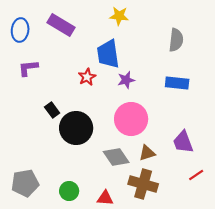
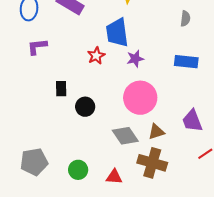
gray semicircle: (176, 40) -> (185, 19), size x0.7
black rectangle: (52, 110) -> (61, 89), turned 35
black circle: (76, 128) -> (85, 107), size x0.6

